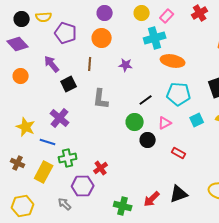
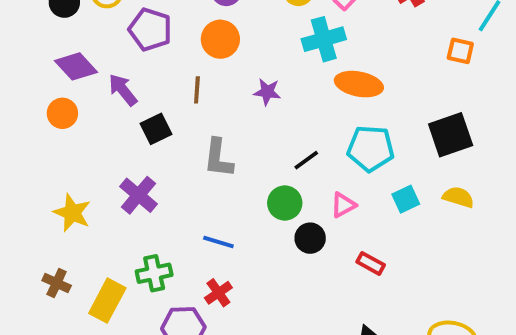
purple diamond: (18, 44) -> (76, 66), moved
blue line: (48, 142) -> (218, 242), moved

